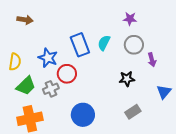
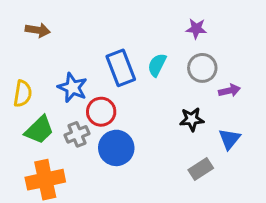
purple arrow: (152, 60) -> (229, 91), turned -88
blue triangle: (164, 92) -> (229, 139), moved
blue circle: (83, 115) -> (116, 148), moved

